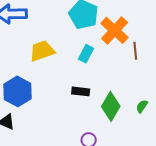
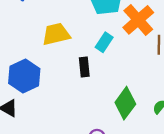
black rectangle: (81, 91) -> (84, 67), moved, turned 72

